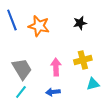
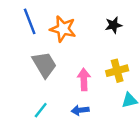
gray trapezoid: (22, 69) -> (44, 65), moved

